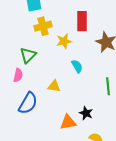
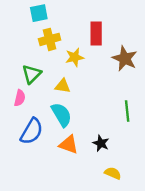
cyan semicircle: (77, 66) -> (61, 115), moved, size x1.5
yellow triangle: (54, 86) -> (63, 86), moved
orange triangle: (68, 122) -> (69, 144), moved, turned 30

